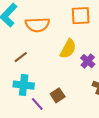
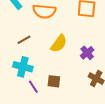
yellow semicircle: (68, 49) -> (59, 44), moved
brown square: (58, 95) -> (54, 81), turned 32

